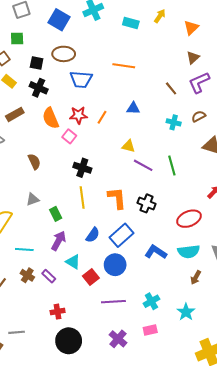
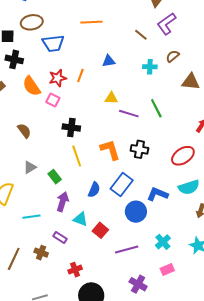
blue circle: (115, 265) -> (136, 212), moved
brown cross: (27, 275) -> (41, 253), moved

